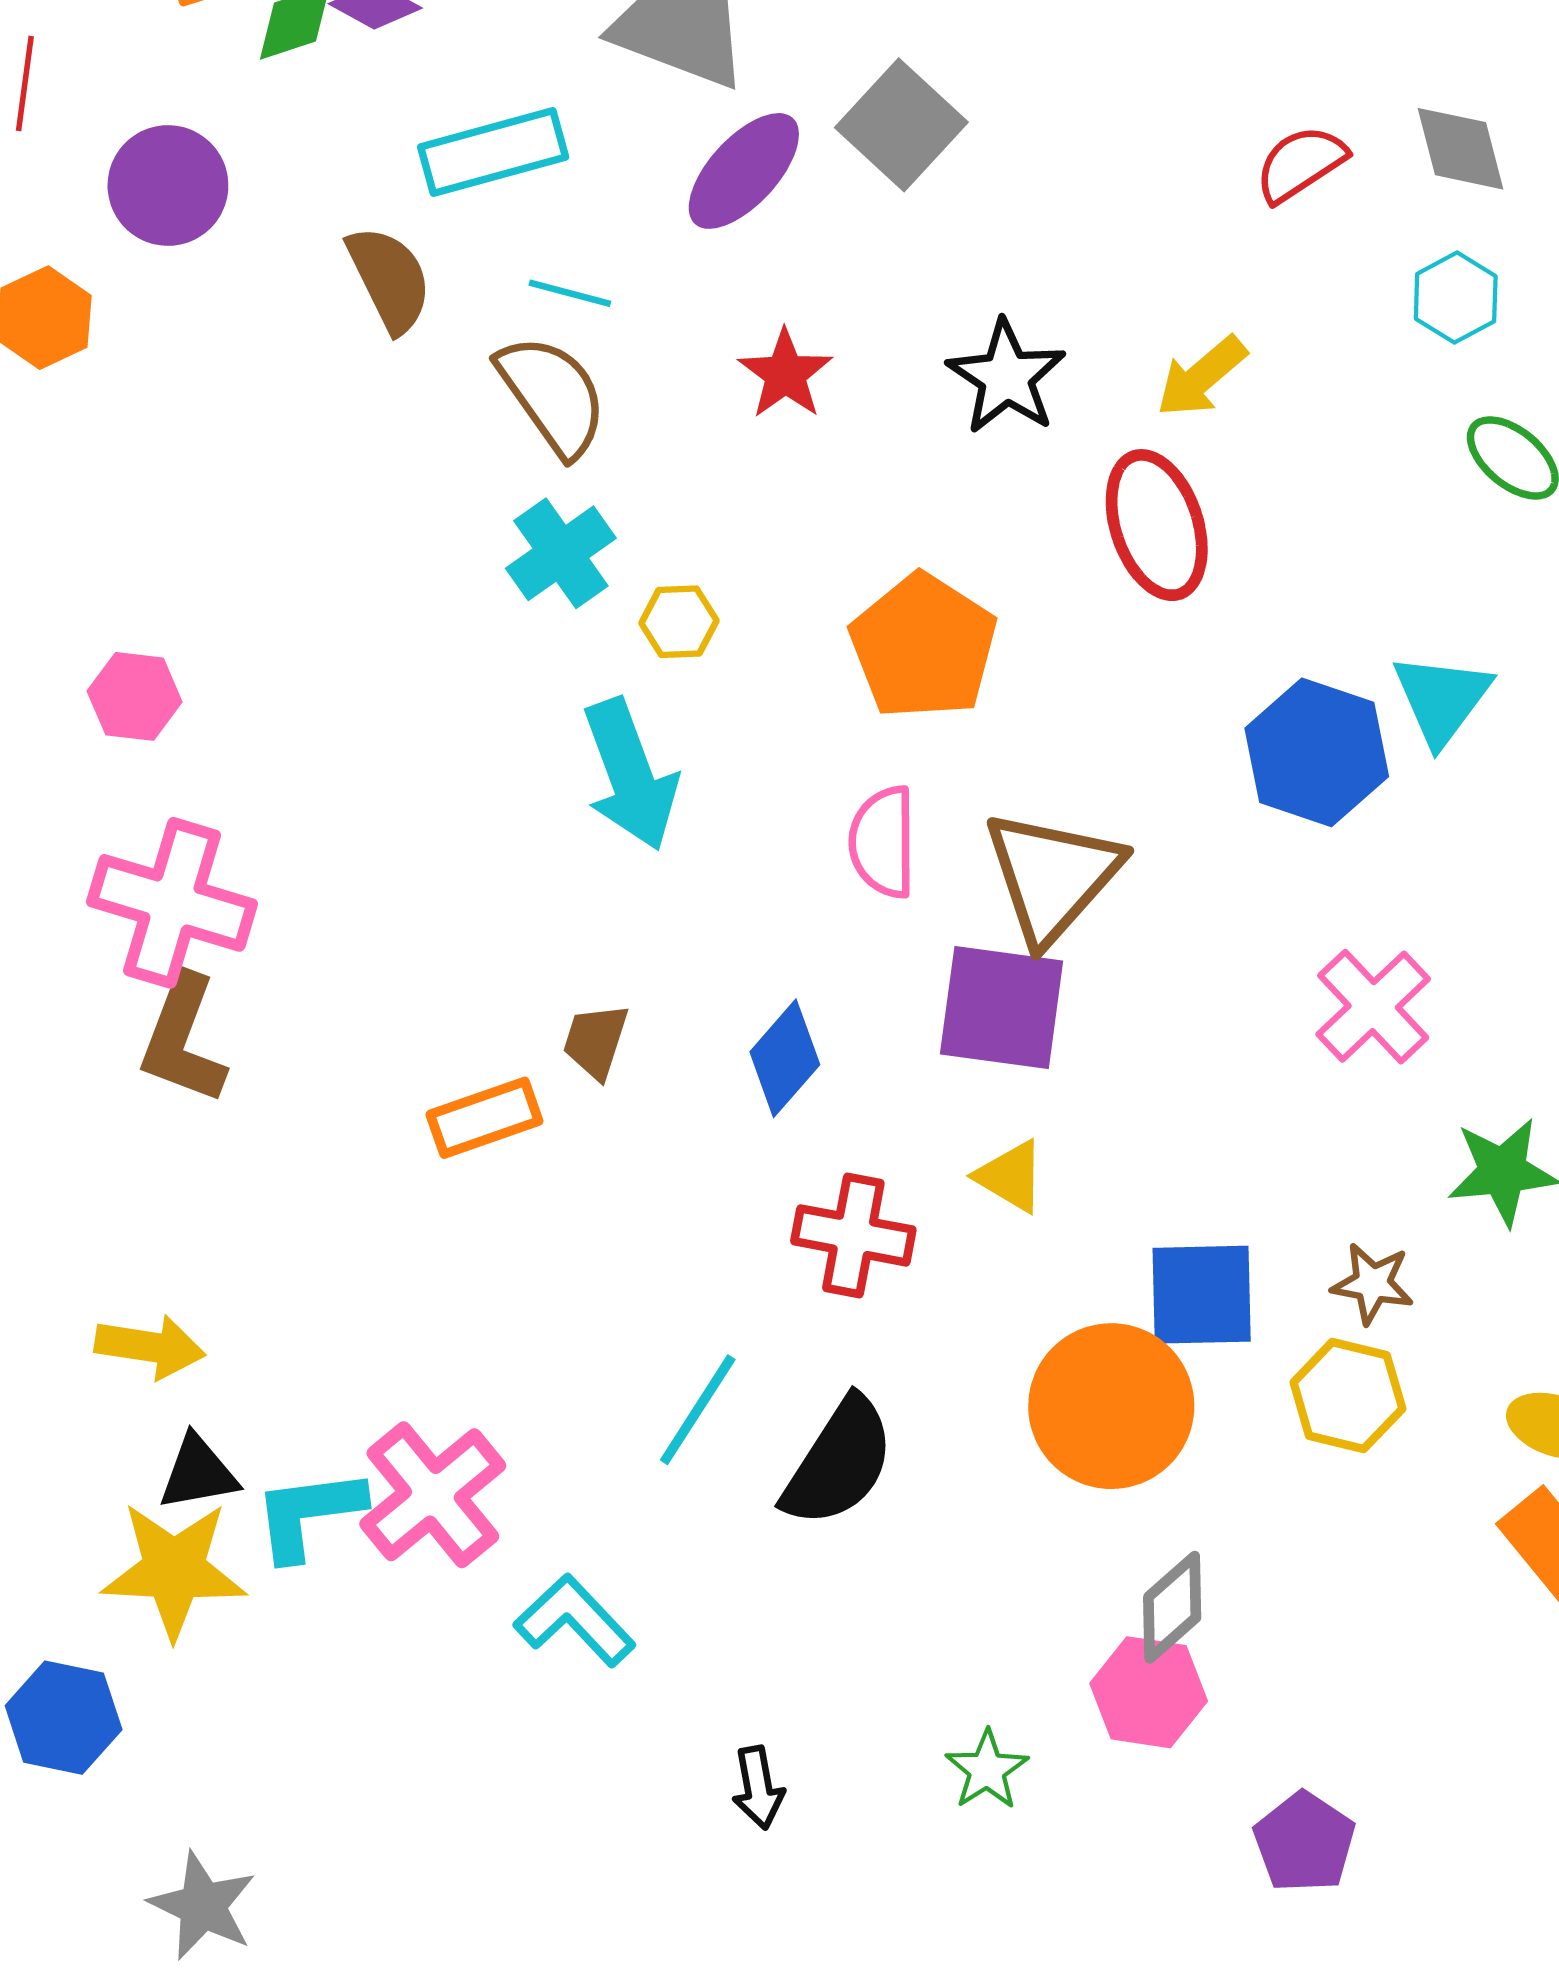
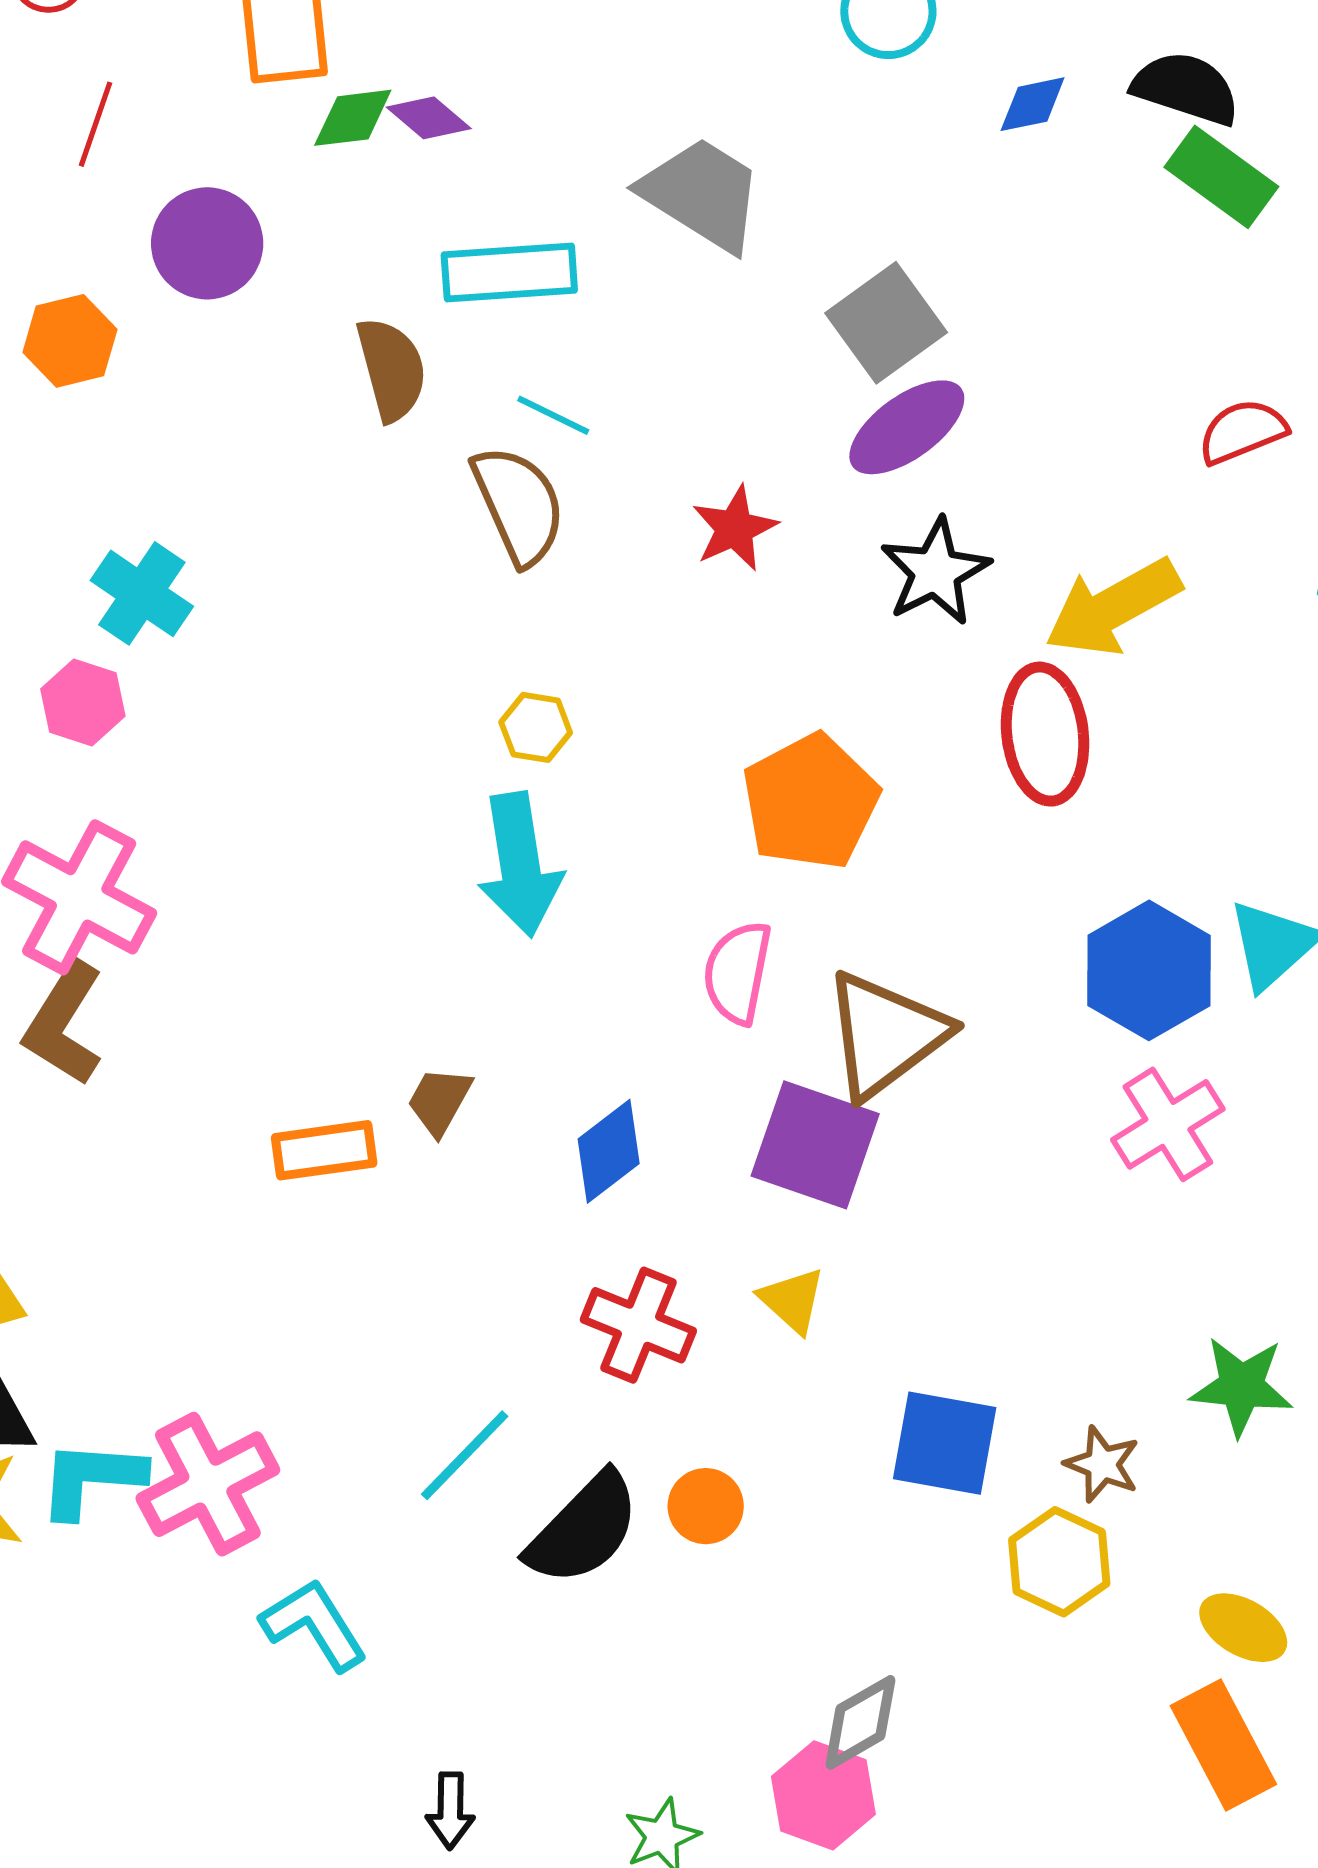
purple ellipse: (744, 171) -> (907, 427), moved
yellow arrow: (1201, 377) -> (1113, 607), size x1.5
cyan cross: (561, 553) -> (142, 593), moved, turned -32
yellow hexagon: (679, 622) -> (536, 727), moved
pink cross: (1373, 1007) -> (1168, 1124), moved
orange circle: (1111, 1406) -> (706, 1506), moved, size x0.5

